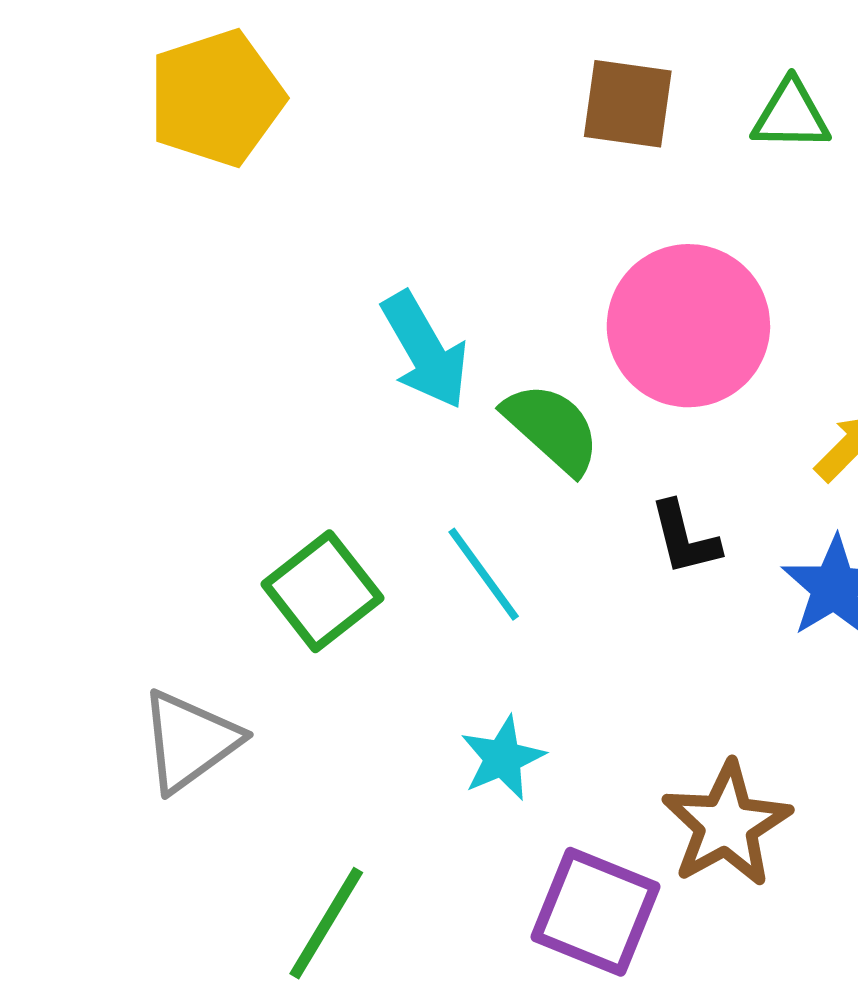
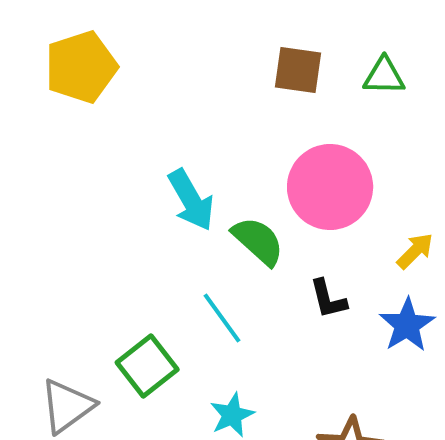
green square: (322, 591) -> (147, 366), moved

